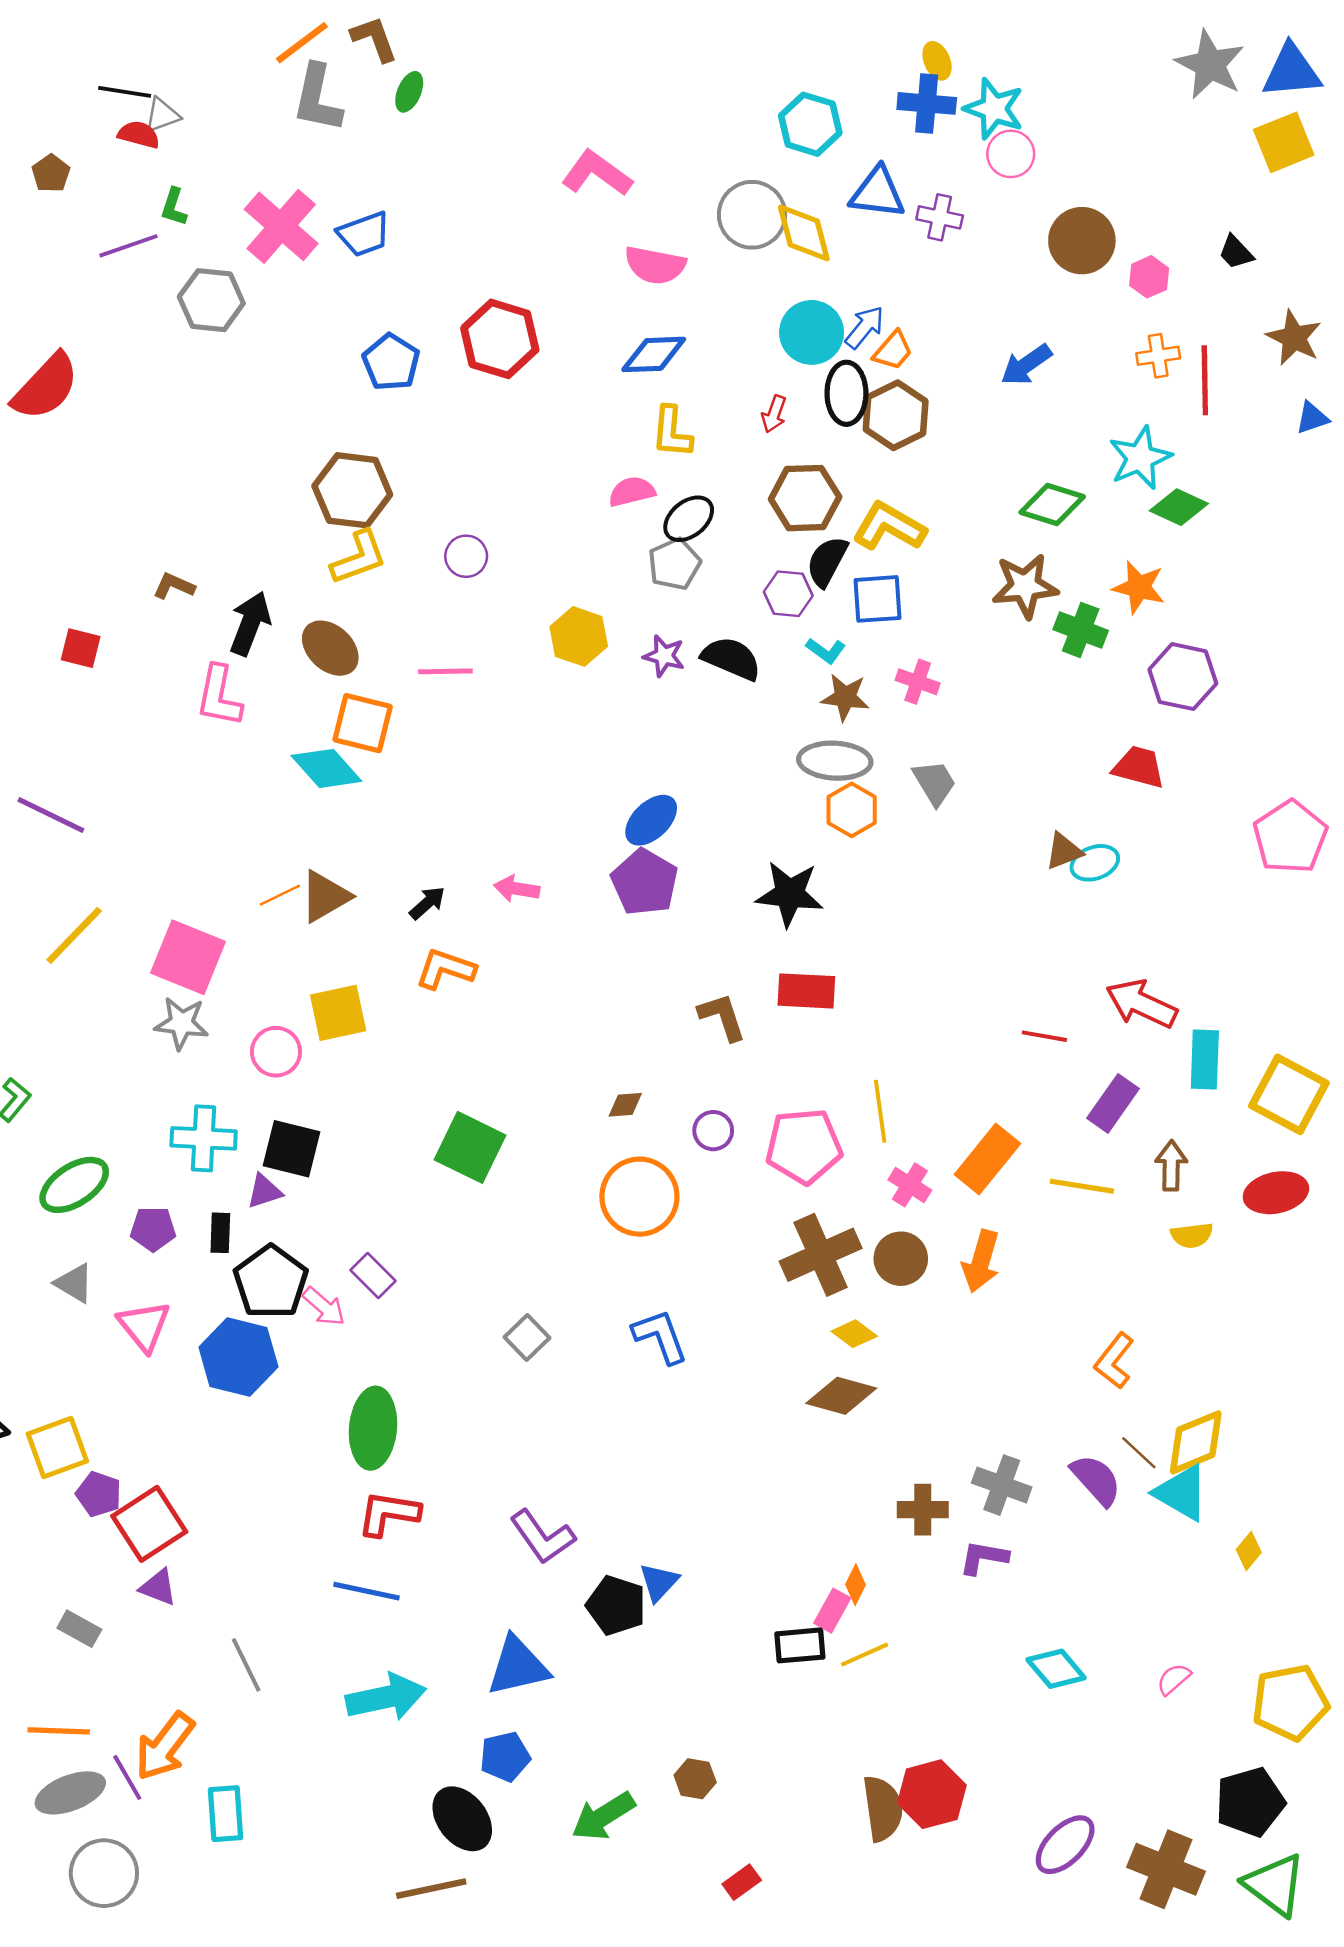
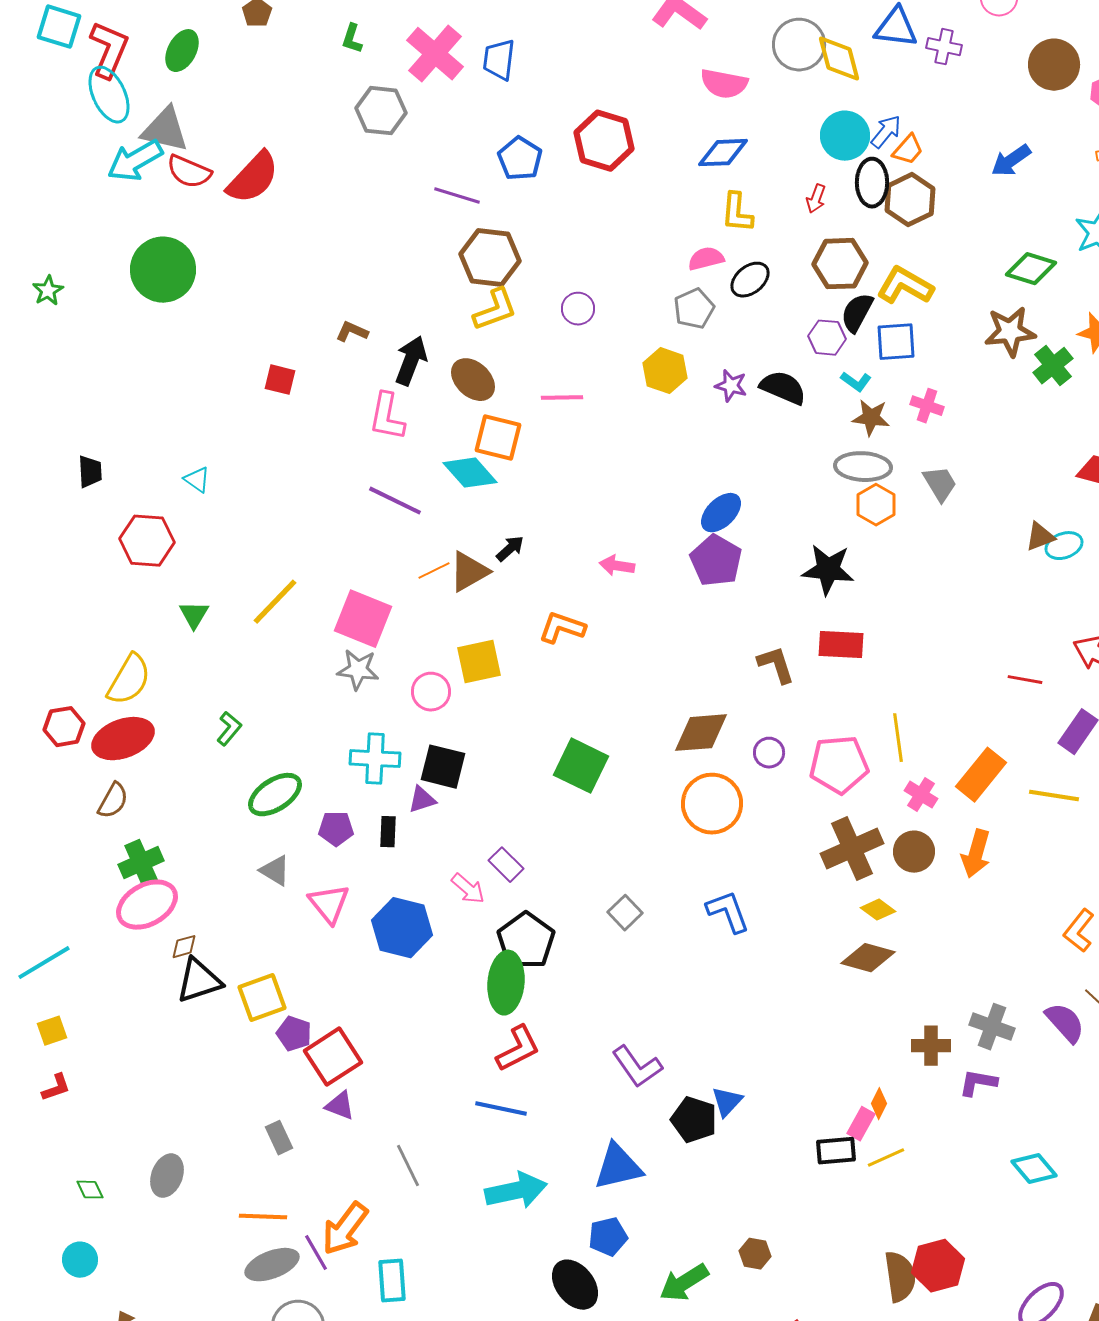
blue trapezoid: (364, 234) -> (499, 60), turned 117
purple line: (129, 246) -> (457, 196), moved, turned 36
gray pentagon: (674, 564) -> (694, 309), moved
green cross: (1081, 630) -> (1053, 366), turned 30
purple line: (51, 815) -> (395, 501), moved
black arrow: (427, 903) -> (510, 549), moved
brown diamond: (625, 1105) -> (701, 733), size x2.0
black pentagon: (271, 1282) -> (526, 941), moved
red L-shape: (389, 1514) -> (518, 1049), turned 144
gray rectangle: (79, 1629) -> (279, 1138), turned 36

